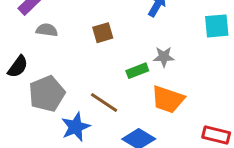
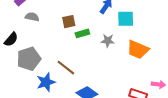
cyan square: (217, 26) -> (126, 19), moved
green rectangle: (137, 71) -> (82, 33), moved
orange trapezoid: (168, 99) -> (138, 50), moved

